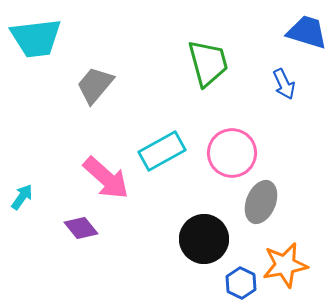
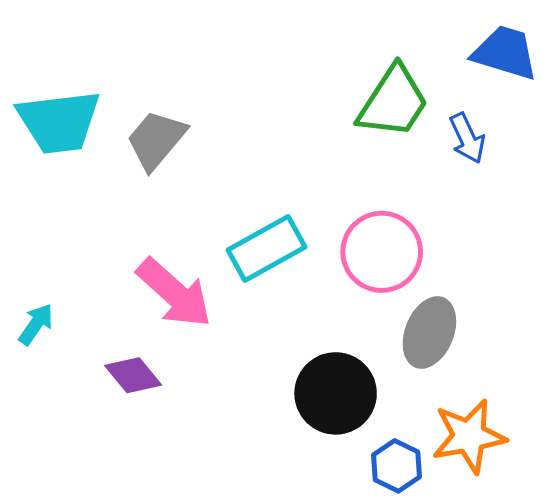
cyan trapezoid: (36, 38) -> (59, 122), moved
green trapezoid: (208, 63) -> (393, 102), moved, turned 48

